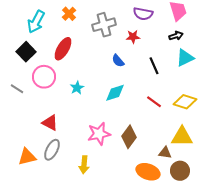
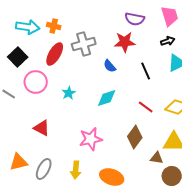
orange cross: (69, 14) -> (54, 26), moved, turned -32
cyan arrow: (36, 22) -> (28, 27), turned -110
gray cross: (104, 25) -> (84, 44), moved
red star: (133, 37) -> (125, 42), size x1.5
brown diamond: (129, 137) -> (135, 137), moved
gray ellipse: (52, 150) -> (44, 169), moved
orange ellipse: (148, 172) -> (112, 177), moved

